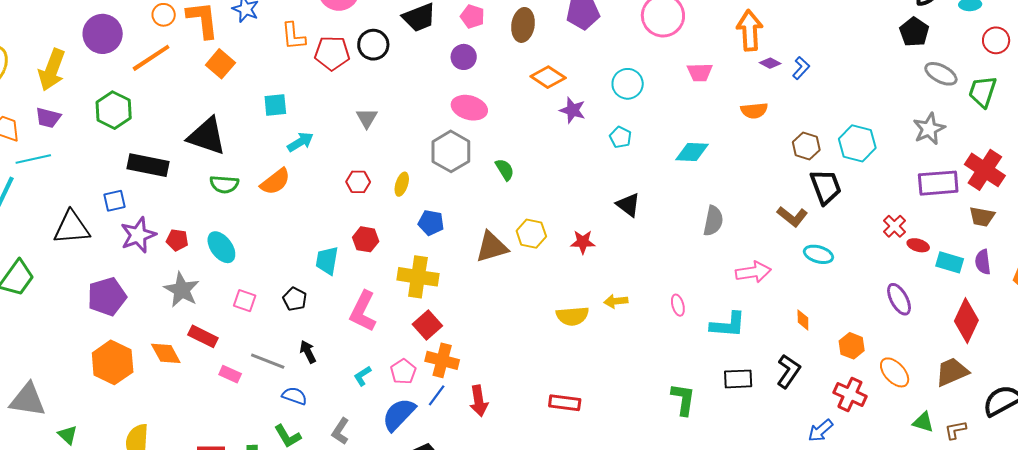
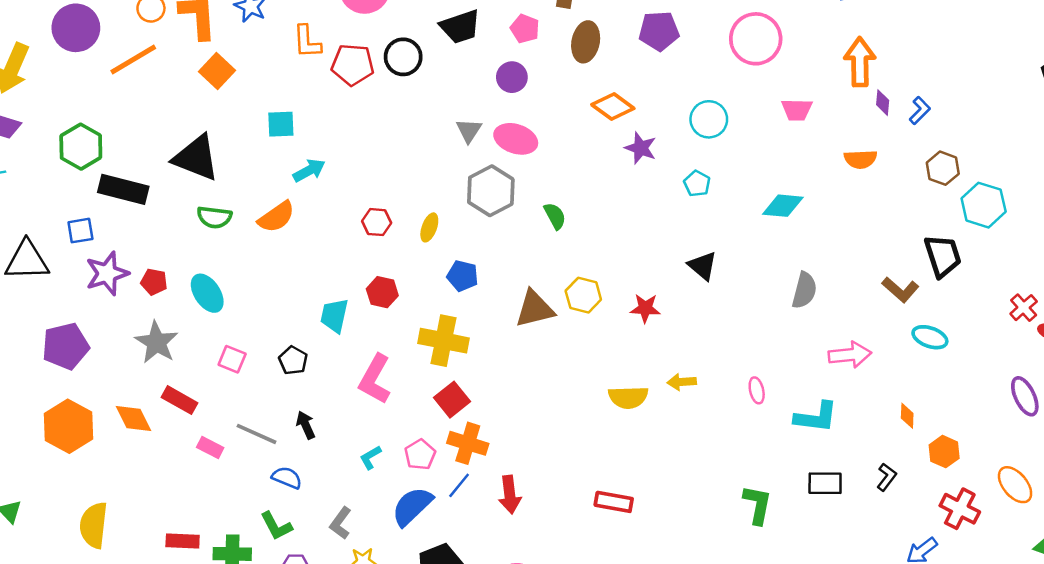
purple diamond: (770, 63) -> (883, 103), turned 65
green hexagon: (114, 110) -> (81, 147), moved
gray triangle: (367, 118) -> (469, 131), moved
brown hexagon: (806, 146) -> (943, 168), moved
orange hexagon: (852, 346) -> (944, 452), moved
black L-shape: (788, 371) -> (887, 477), size x0.7

